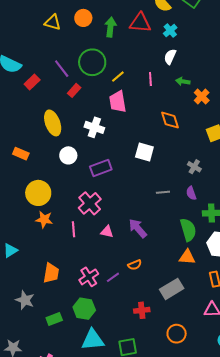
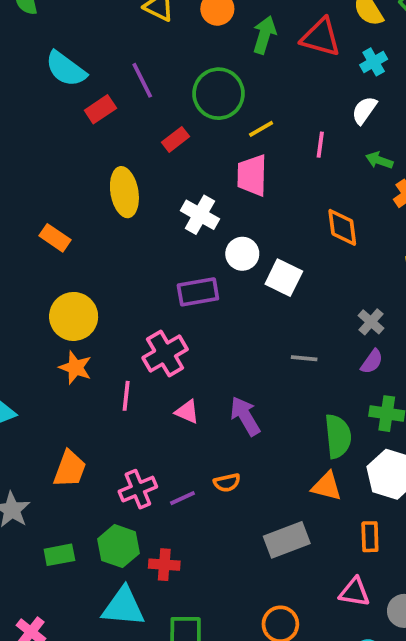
purple line: (62, 69) -> (142, 80), moved
white circle: (68, 155) -> (242, 254), moved
purple semicircle: (191, 193) -> (372, 362), moved, turned -136
red cross: (142, 310) -> (164, 565), moved

